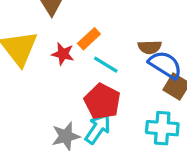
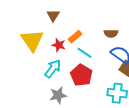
brown semicircle: (150, 47) -> (111, 33), moved
cyan arrow: (98, 129) -> (53, 69), moved

